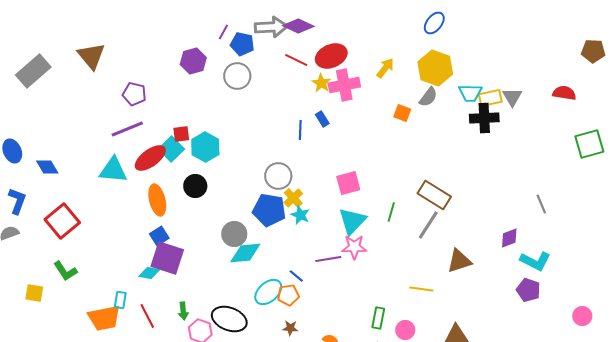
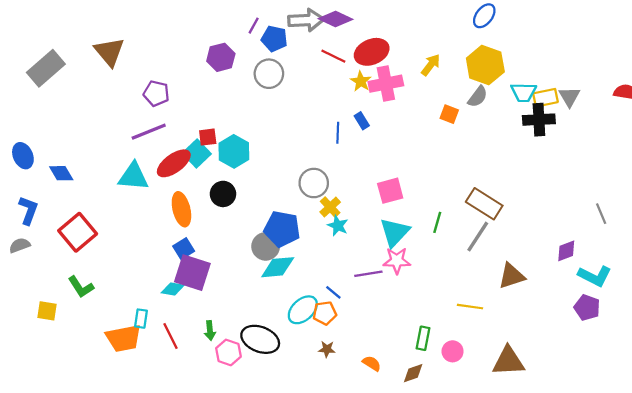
blue pentagon: (269, 210) -> (282, 229), moved

